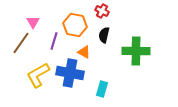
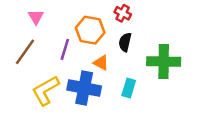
pink triangle: (33, 22) -> (36, 17), moved
cyan rectangle: (102, 89) -> (129, 88), moved

